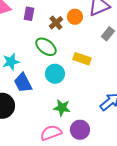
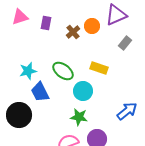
green ellipse: (46, 47) -> (63, 71), moved
cyan circle: (55, 74) -> (83, 91), moved

